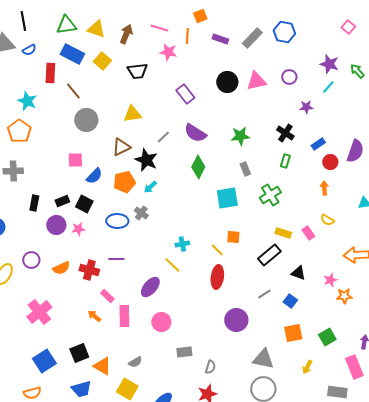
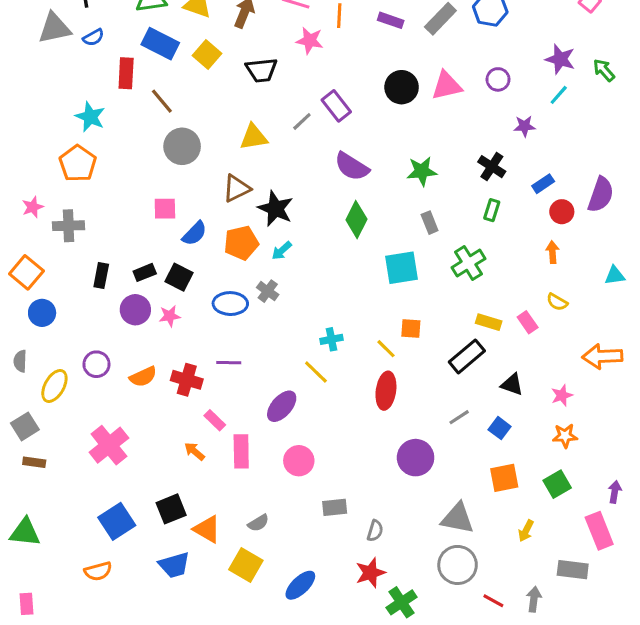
gray line: (163, 137) -> (302, 121), moved
orange star: (344, 296) -> (565, 436), moved

